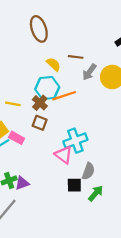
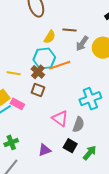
yellow semicircle: (53, 64) -> (50, 37), turned 80
cyan cross: (75, 141) -> (90, 99), moved
gray semicircle: (88, 171) -> (79, 124), moved
purple triangle: (22, 183) -> (45, 150), moved
black square: (74, 185) -> (70, 146), turned 32

